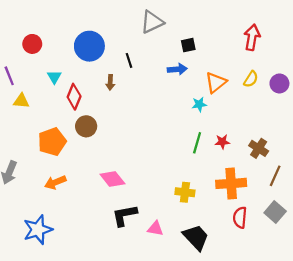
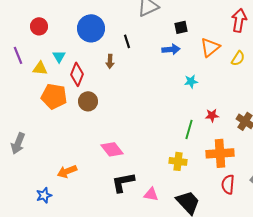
orange triangle: (216, 82) -> (210, 47), moved
yellow triangle: (21, 101) -> (40, 68), moved
orange pentagon: (52, 142) -> (54, 96), moved, turned 30
green line: (197, 143) -> (189, 129), moved
orange arrow: (55, 182) -> (67, 171), moved
blue star: (38, 230) -> (44, 195), size x0.6

